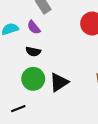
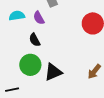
black semicircle: (33, 52) -> (35, 40), turned 40

